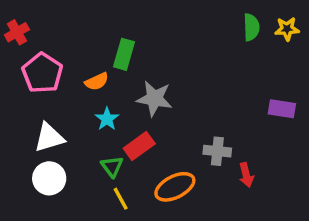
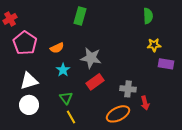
yellow star: (287, 29) -> (154, 45), moved
green rectangle: (124, 54) -> (80, 16), moved
red rectangle: (139, 146) -> (95, 82), moved
orange ellipse: (175, 187) -> (118, 114), moved

